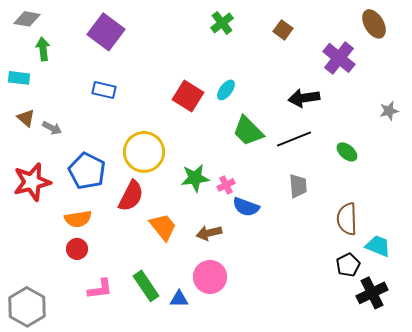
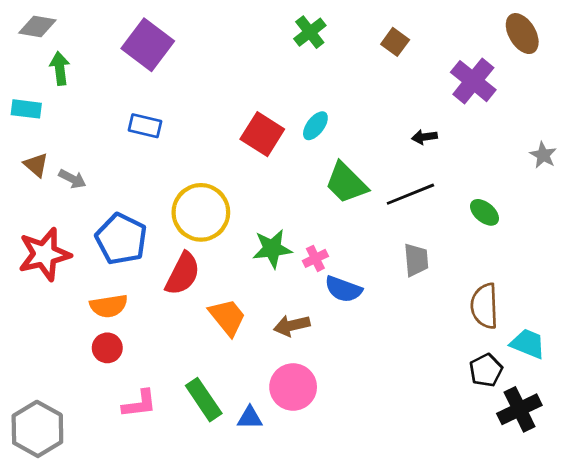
black arrow: (304, 98) -> (424, 137), size x0.6
gray star: (389, 111) -> (543, 155), turned -30

